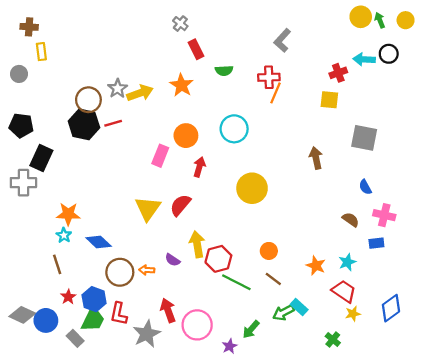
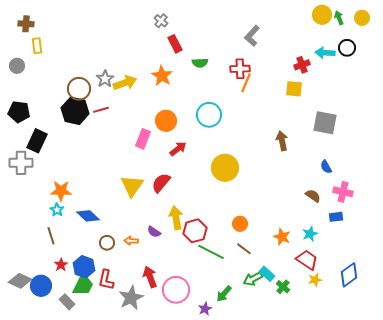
red arrow: (199, 167) -> (178, 149), turned 36
brown circle: (120, 272) -> (107, 243), size x0.6
green cross: (333, 339) -> (283, 287), moved

